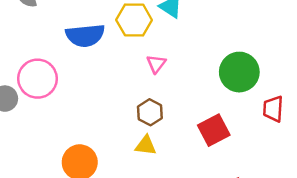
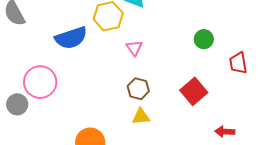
green circle: (239, 72) -> (204, 39), size x0.6

